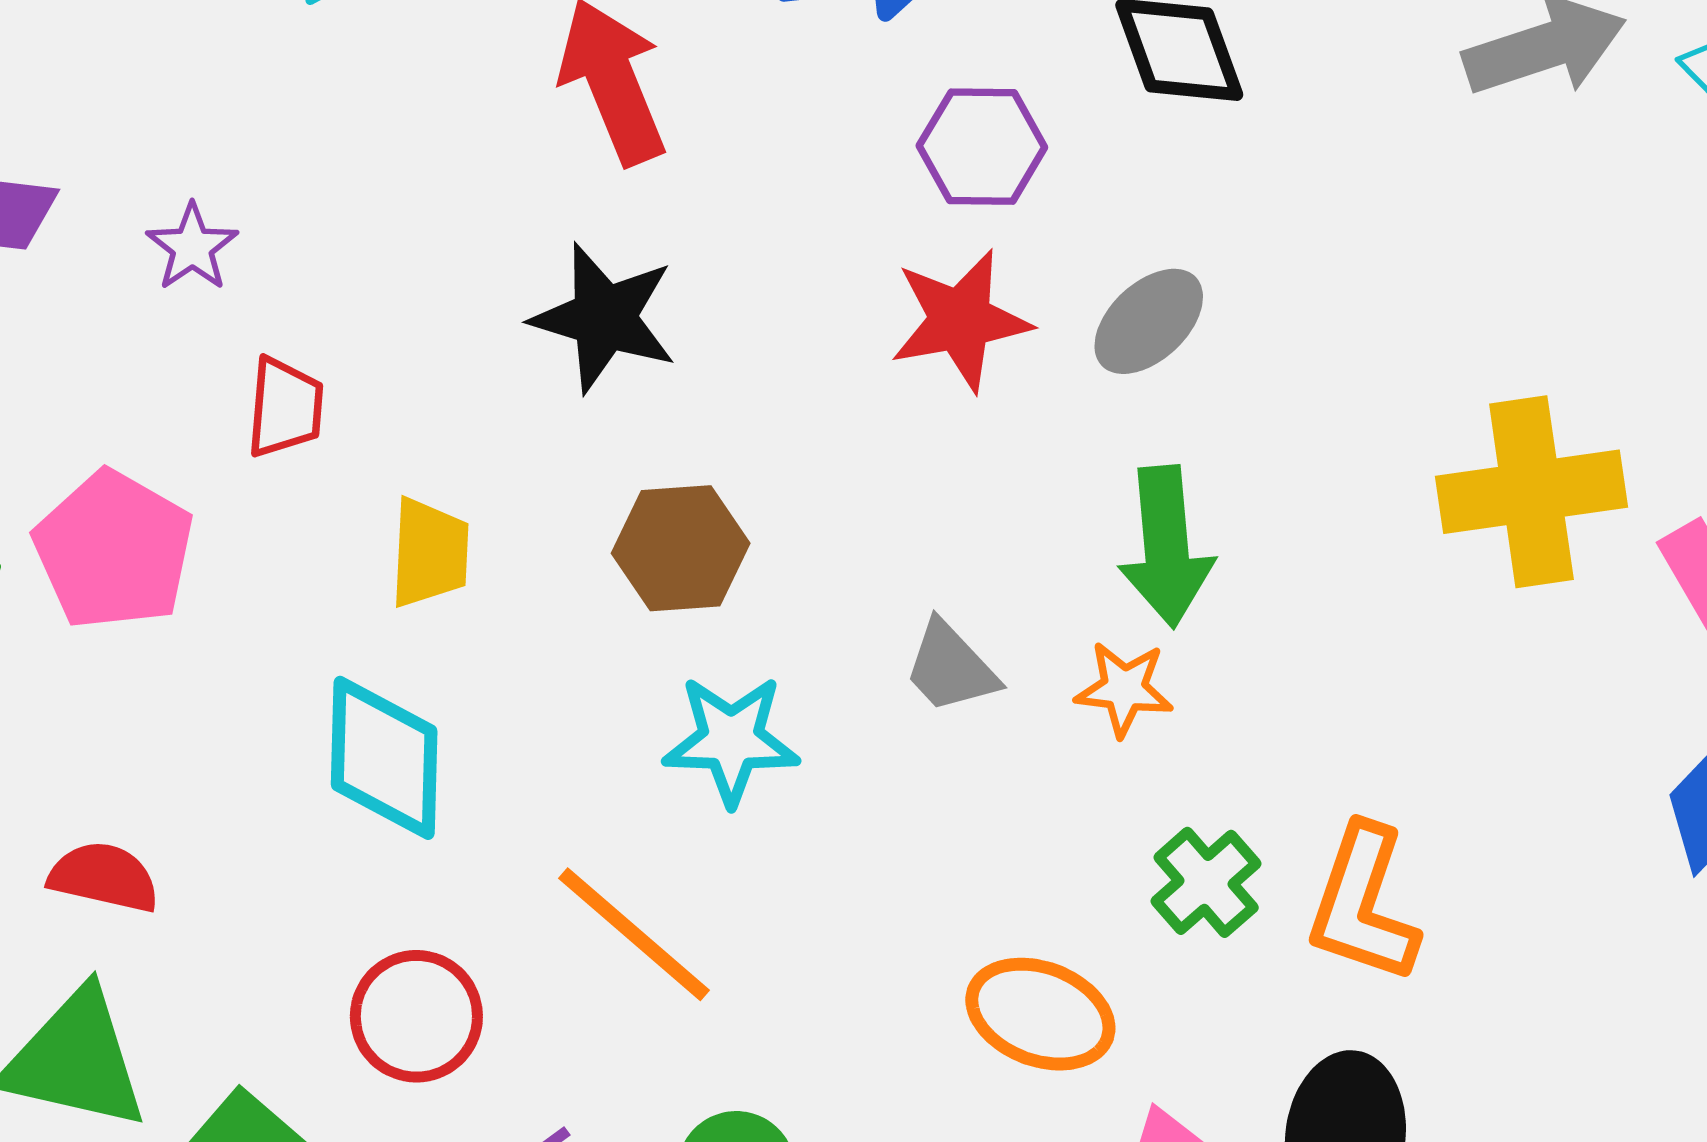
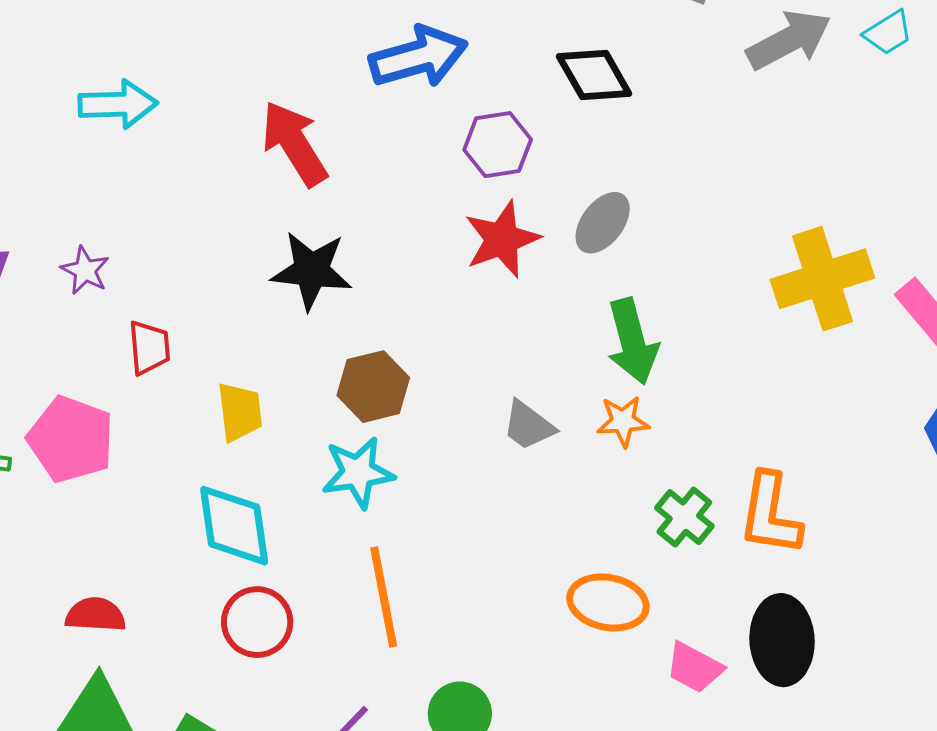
cyan star: (731, 740) -> (358, 473), moved
orange line: (634, 934) -> (384, 597), turned 48
red circle: (416, 1016) -> (257, 622), moved

